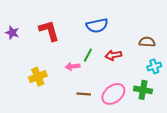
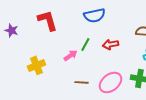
purple star: (12, 33) -> (11, 30), moved
pink arrow: (73, 66) -> (70, 55), turned 152

